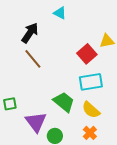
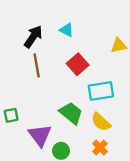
cyan triangle: (60, 13) -> (67, 30), moved
red square: (87, 54) -> (78, 64), moved
brown line: (33, 59) -> (37, 65), turned 30

